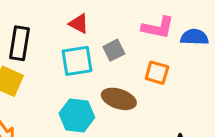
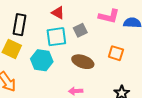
orange square: (157, 73) -> (116, 53), moved
cyan hexagon: (77, 115) -> (42, 60), moved

